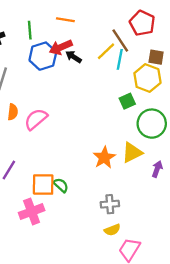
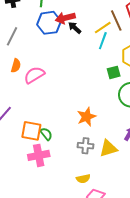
cyan line: (120, 59) -> (103, 41), moved
yellow triangle: (132, 153) -> (108, 148), moved
gray cross: (110, 204) -> (85, 146), moved
pink cross: (32, 212) -> (39, 155), moved

